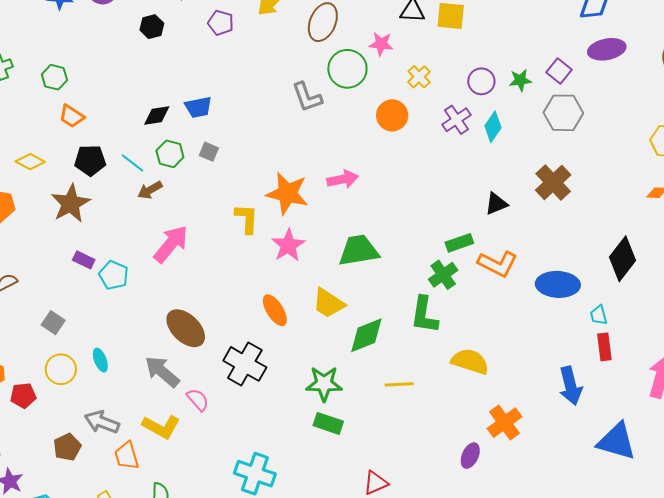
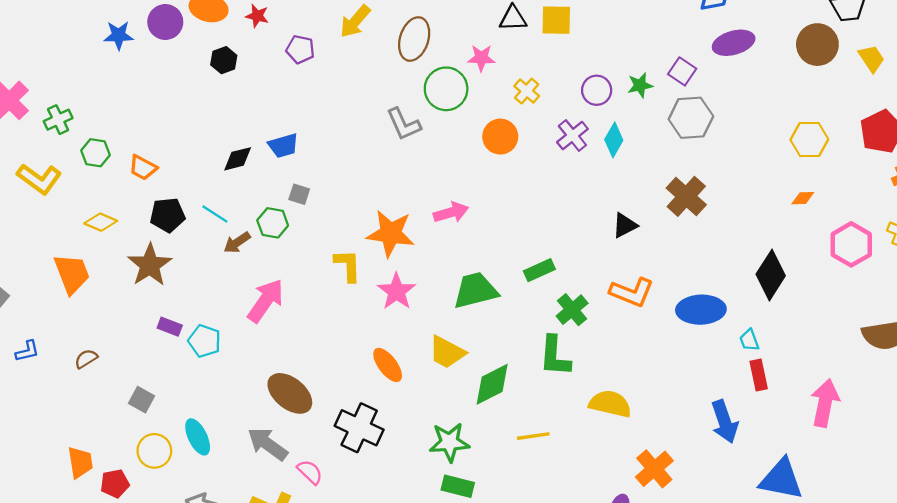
green hexagon: (54, 77) -> (96, 153), moved
green hexagon: (170, 154) -> (273, 223), moved
green rectangle: (459, 243) -> (539, 270), moved
cyan ellipse: (100, 360) -> (198, 437), size x1.4

